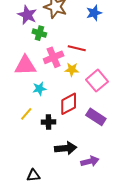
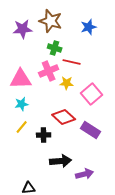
purple star: (27, 15) -> (23, 29), turned -30
green cross: (39, 33) -> (55, 48), moved
cyan star: (39, 89) -> (22, 104), moved
red diamond: (69, 104) -> (64, 117), turned 70

